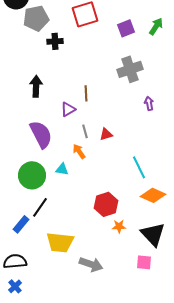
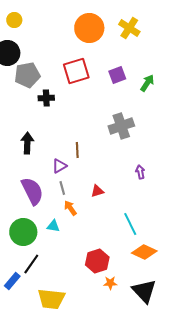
purple square: (126, 28) -> (117, 75), moved
purple arrow: (149, 103) -> (140, 172), moved
gray line: (85, 131) -> (62, 188), moved

